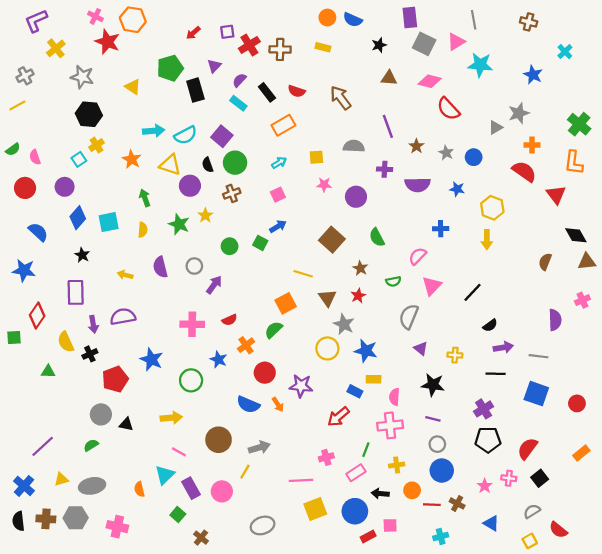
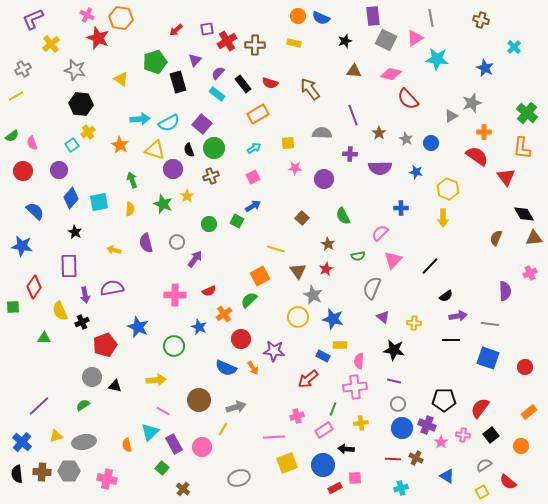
brown square: (332, 240) -> (302, 218), size x0.6
purple cross: (484, 409) -> (427, 425), moved, turned -36
orange circle: (412, 490) -> (521, 446), moved

